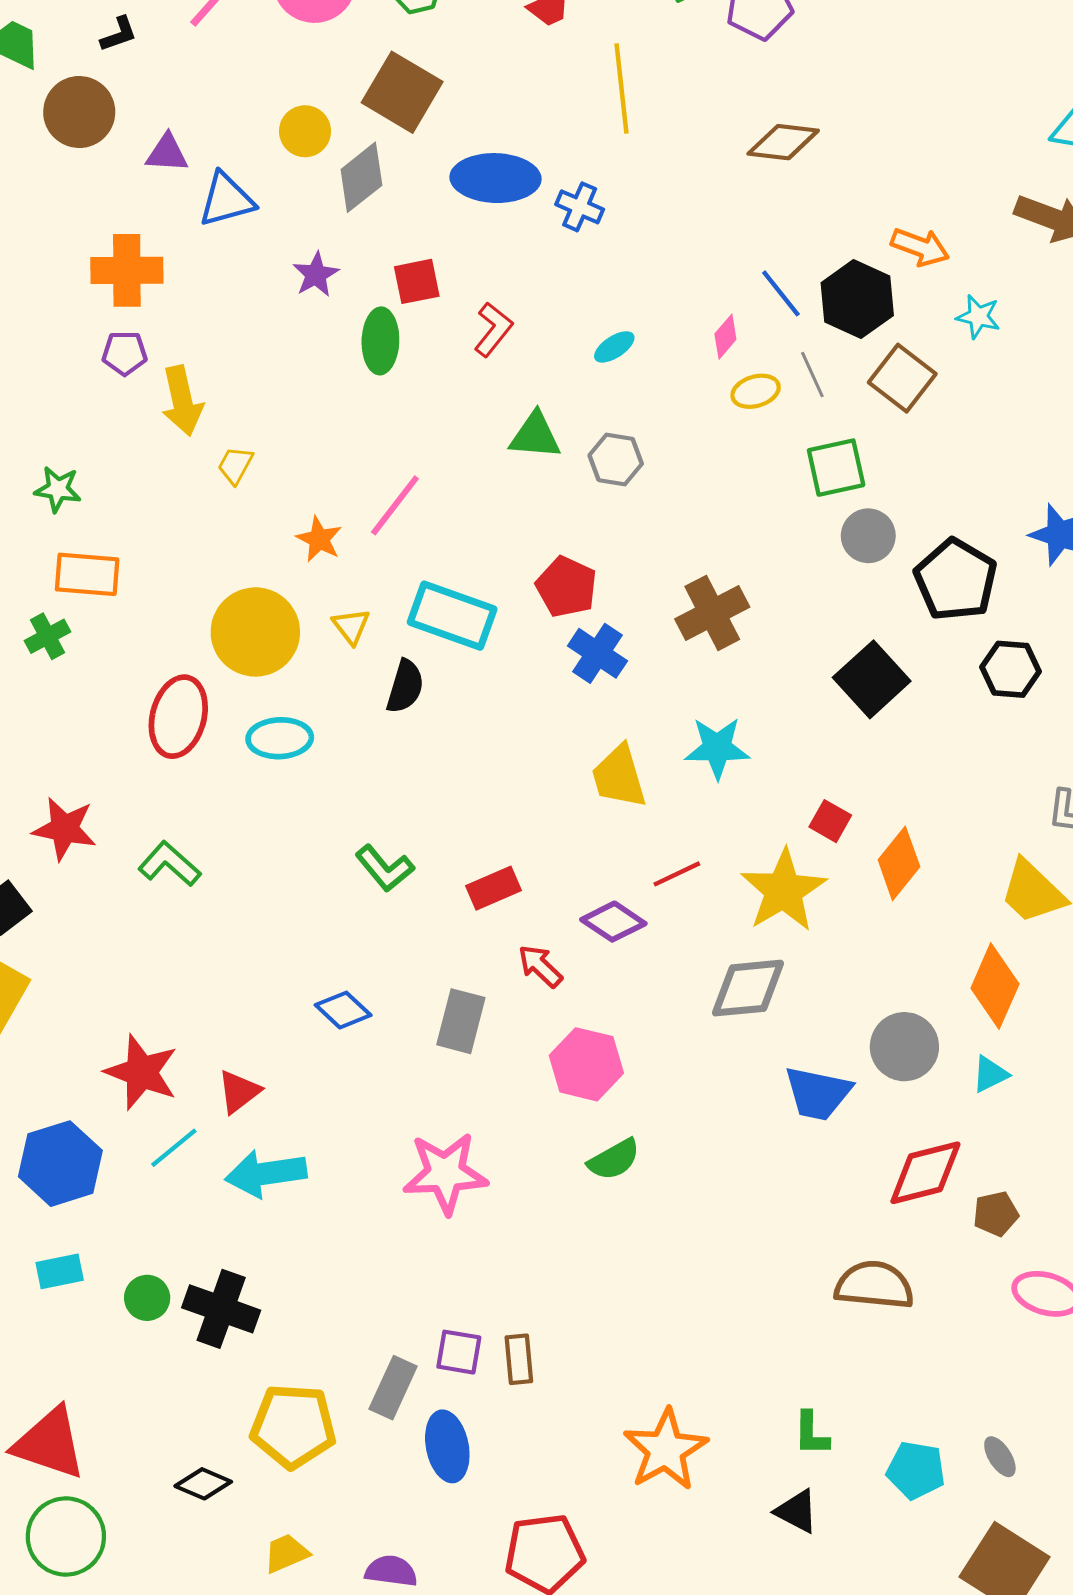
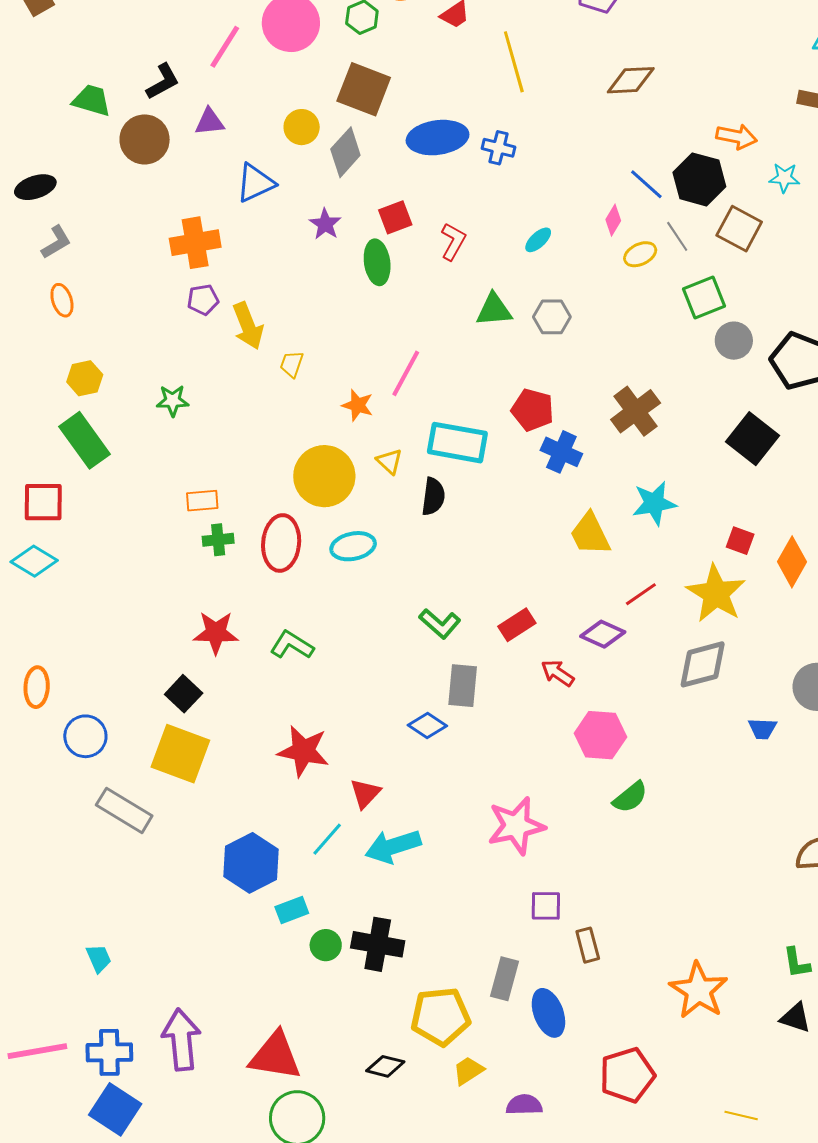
black L-shape: (119, 34) -> (163, 82), size x1.4
purple triangle: (167, 153) -> (210, 122), moved
orange rectangle: (87, 574) -> (202, 501), moved, size x0.7
green cross: (47, 636) -> (218, 540), moved, turned 32
gray rectangle: (461, 1021) -> (463, 686), moved
red star: (141, 1072) -> (303, 751), moved
blue trapezoid: (818, 1093) -> (762, 729), size x0.6
cyan rectangle: (60, 1271) -> (292, 910), moved
purple square: (459, 1352) -> (546, 906), moved
yellow trapezoid: (286, 1553) -> (468, 1071), moved

